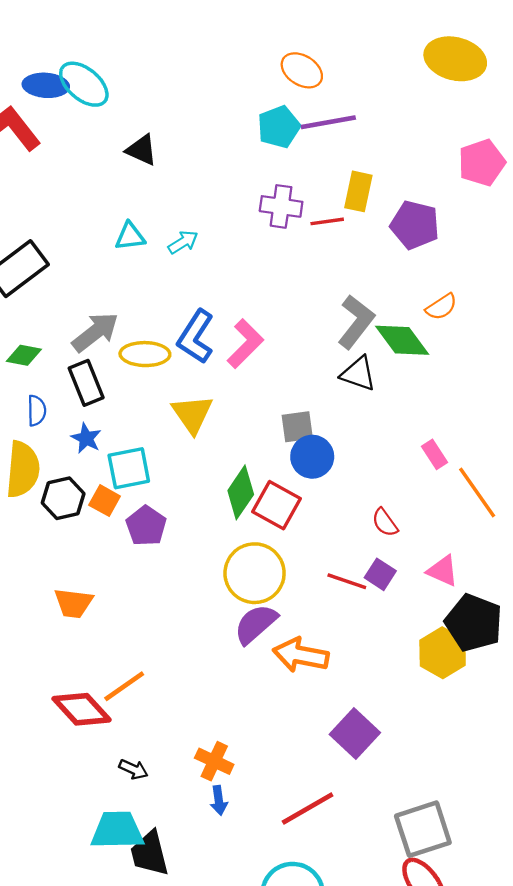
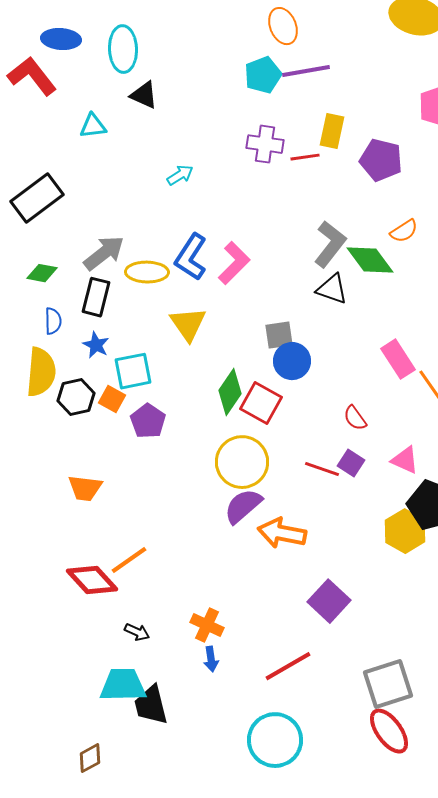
orange ellipse: (302, 70) -> (283, 26), turned 36
cyan ellipse: (84, 84) -> (123, 49), moved, turned 48
cyan triangle: (130, 236) -> (93, 126), moved
black rectangle: (86, 383) -> (96, 297), turned 36
pink rectangle: (434, 454) -> (398, 359), size x1.5

